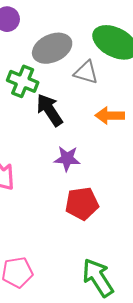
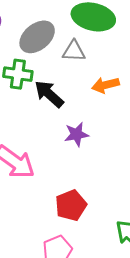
red pentagon: (82, 204) -> (71, 205), moved

